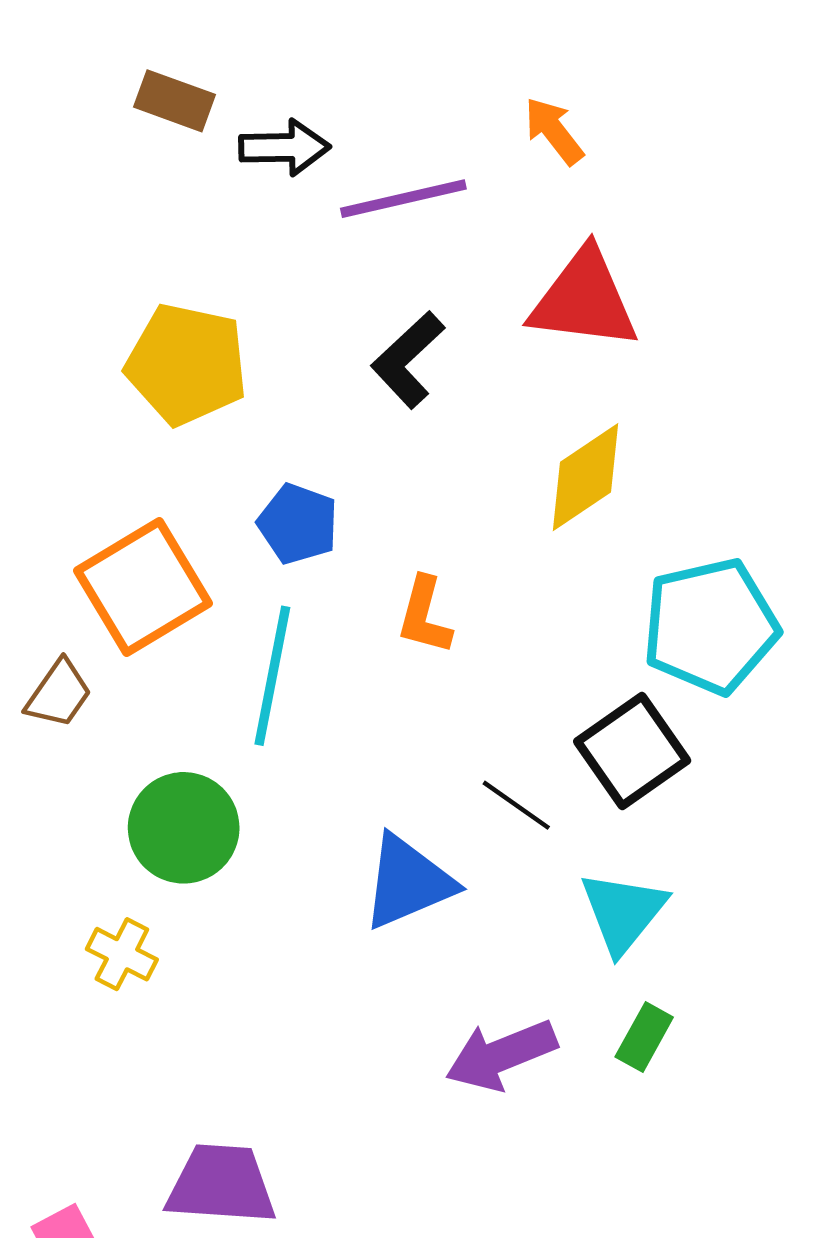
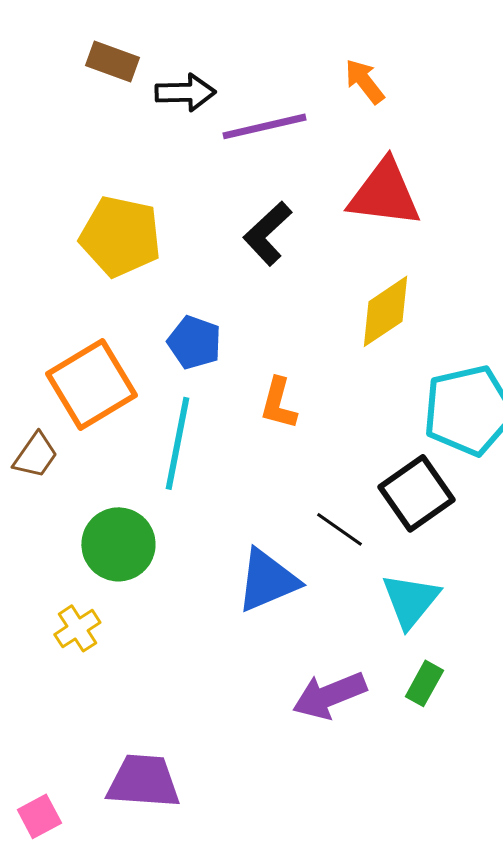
yellow cross: (122, 954) -> (77, 628), turned 30

